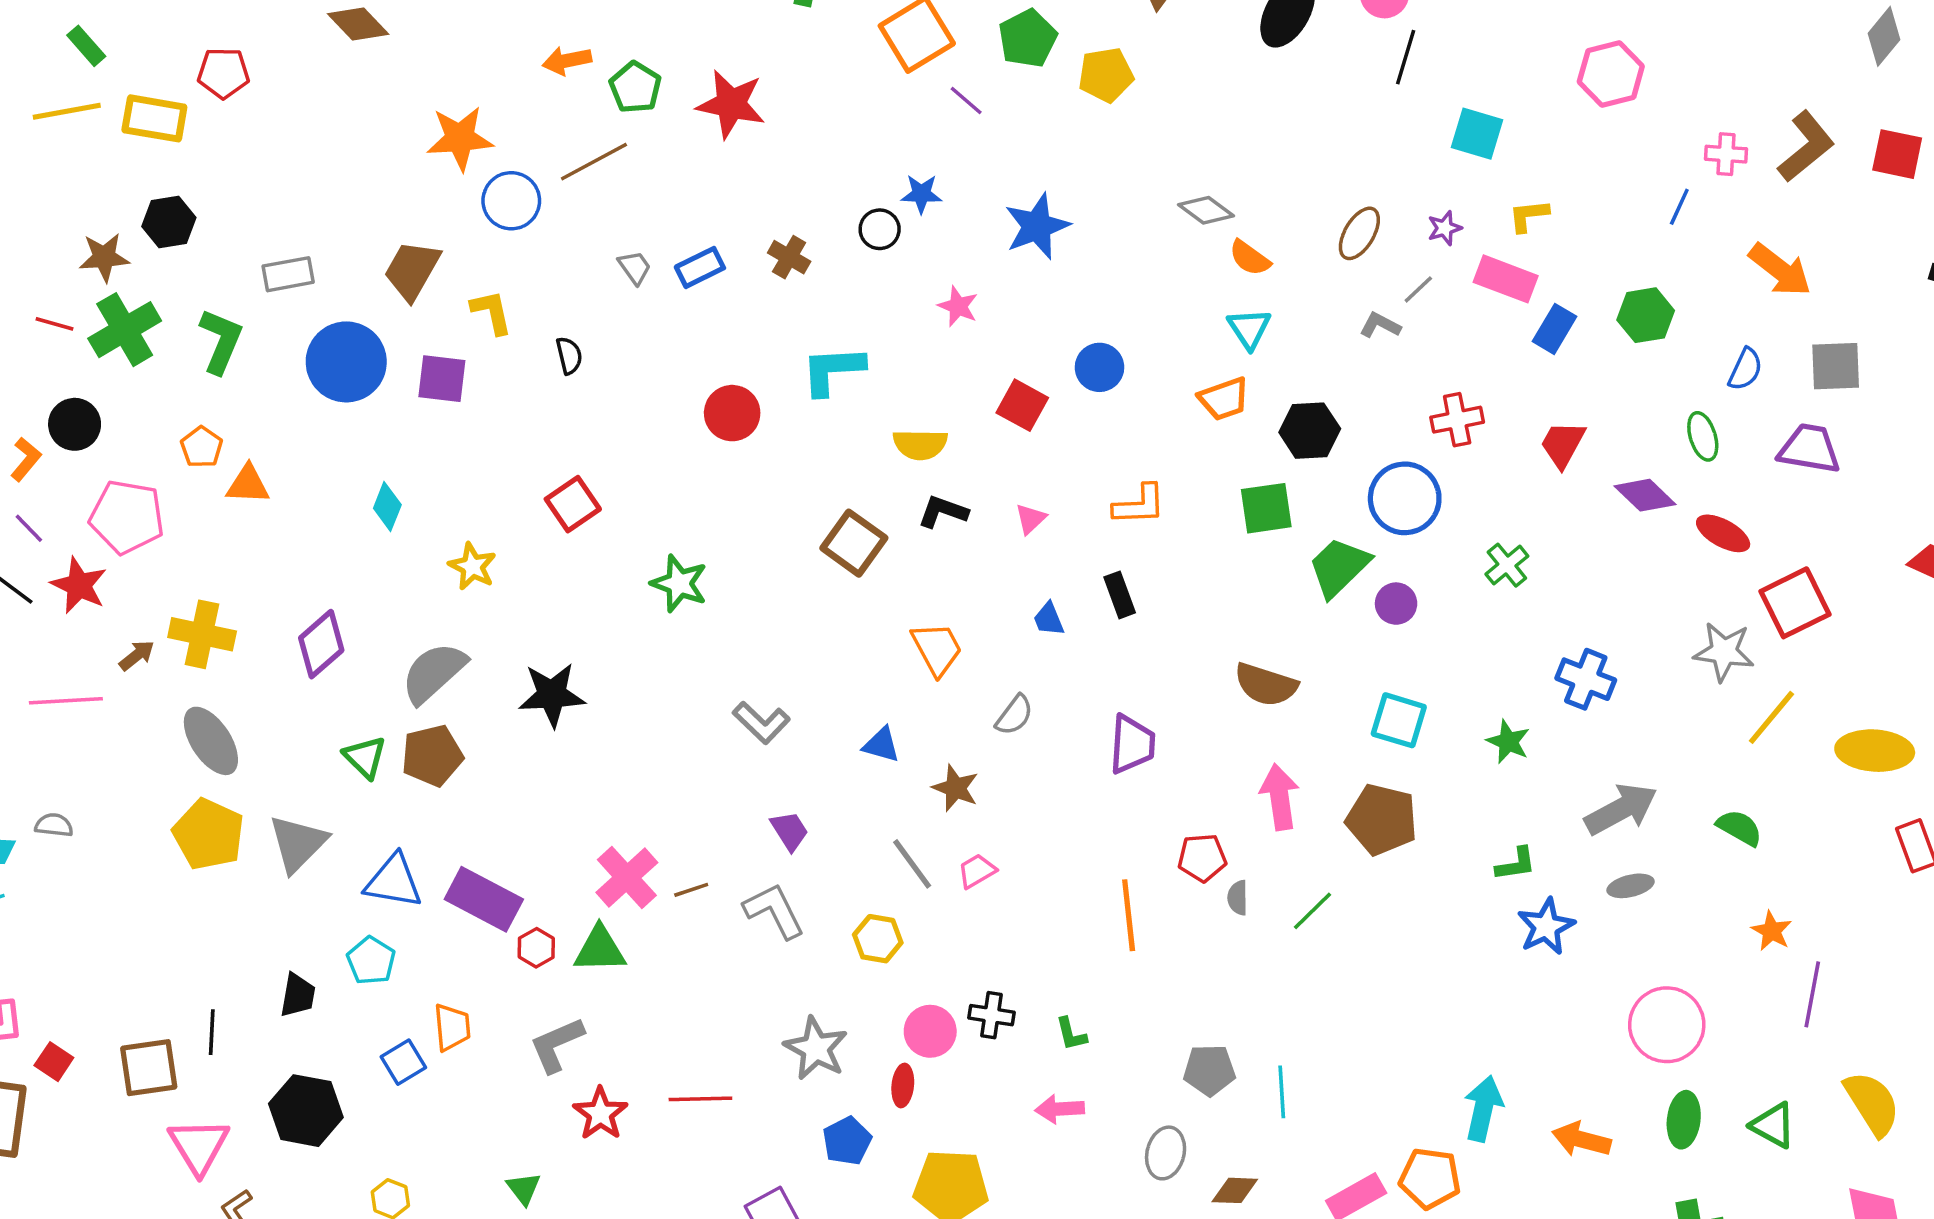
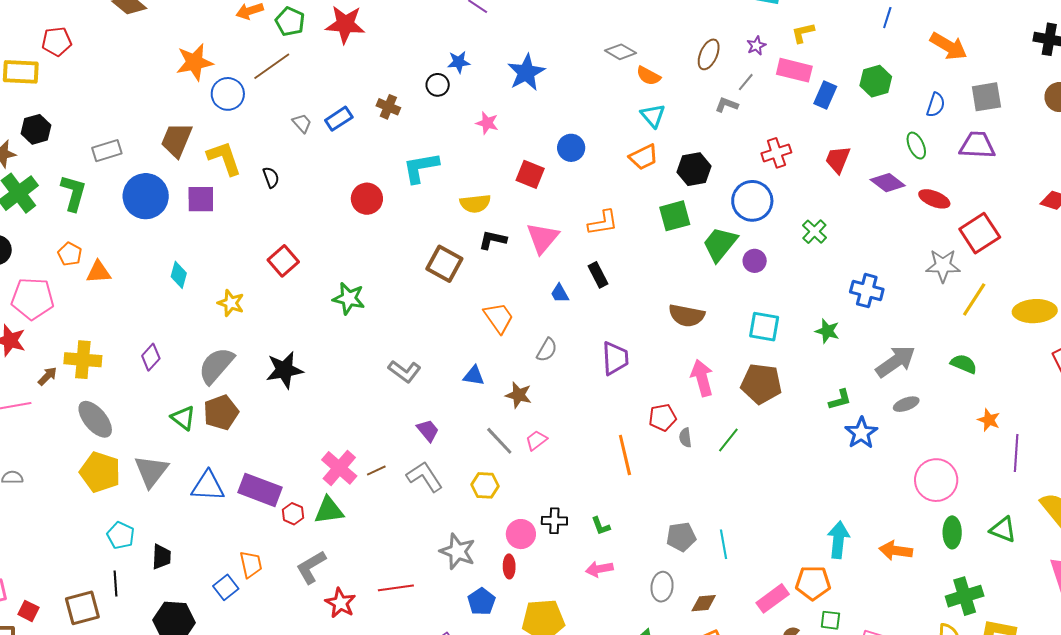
yellow L-shape: (492, 312) -> (224, 158), size x1.4
pink triangle: (1031, 519) -> (543, 238), size x1.8
purple diamond: (321, 644) -> (151, 357), size x0.7
cyan pentagon: (371, 961) -> (121, 535), moved

